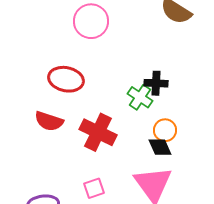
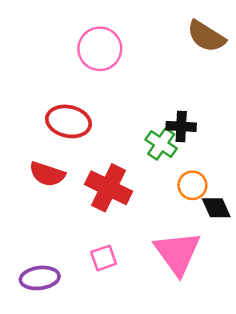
black diamond: (160, 147) -> (216, 208), moved

